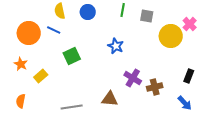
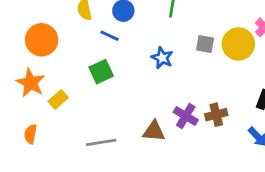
gray square: (147, 16) -> (205, 44), moved
blue line: (54, 30) -> (109, 36), moved
orange star: (21, 64) -> (30, 83), size x1.5
purple cross: (133, 78) -> (186, 116), moved

